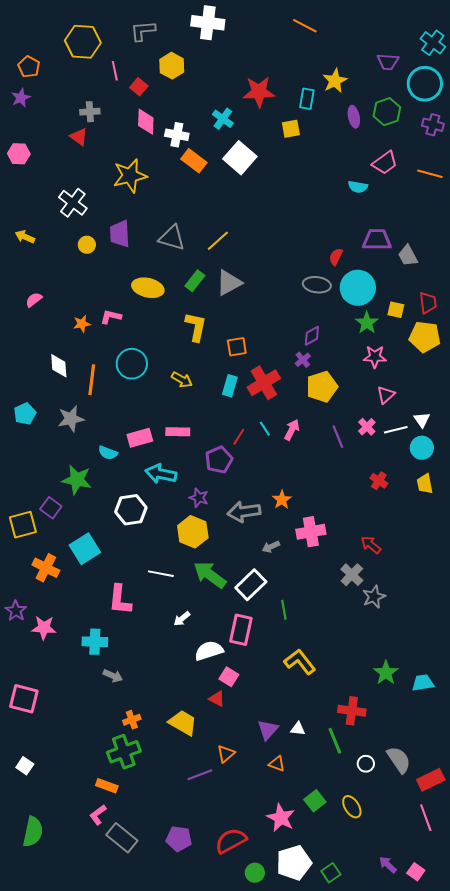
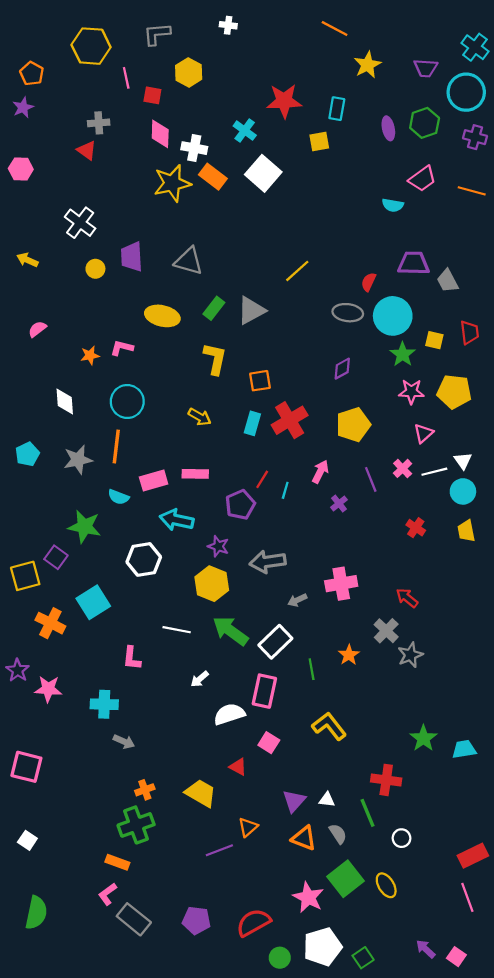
white cross: (208, 23) -> (228, 25), size x0.5
yellow star: (335, 81) -> (367, 65), moved
red square: (139, 87) -> (152, 95), turned -30
yellow star: (130, 176) -> (172, 183), moved
yellow line: (218, 241) -> (297, 271), moved
yellow pentagon: (425, 337) -> (454, 392), moved
purple cross: (303, 360) -> (339, 504), moved
cyan circle: (132, 364) -> (127, 402), moved
orange line: (92, 380) -> (116, 446), moved
cyan line: (265, 429) -> (285, 490), moved, turned 49
orange star: (282, 500) -> (349, 655), moved
pink L-shape: (120, 600) -> (132, 658), size x0.7
pink square: (229, 677) -> (269, 743), moved
gray semicircle: (399, 760) -> (338, 834), moved, size x0.7
orange triangle: (277, 764) -> (304, 838), size x1.4
green square: (315, 801) -> (346, 879), size x1.5

